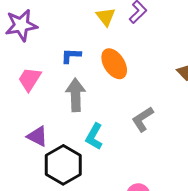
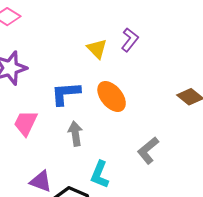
blue L-shape: (71, 56) -> (66, 93), size x1.4
gray arrow: (76, 95) -> (75, 134), size x0.7

